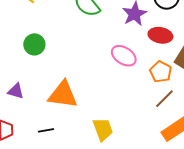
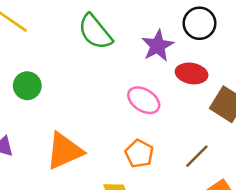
orange pentagon: (161, 72) -> (139, 154), moved
orange triangle: (63, 95) -> (64, 151), turned -32

